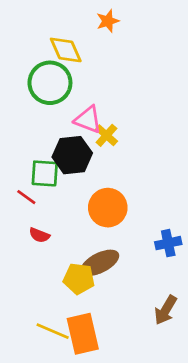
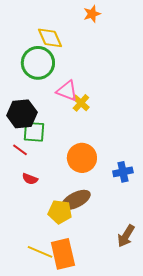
orange star: (108, 21) -> (92, 14), moved
black hexagon: (72, 155) -> (22, 114), moved
blue cross: (168, 243) -> (123, 172), moved

